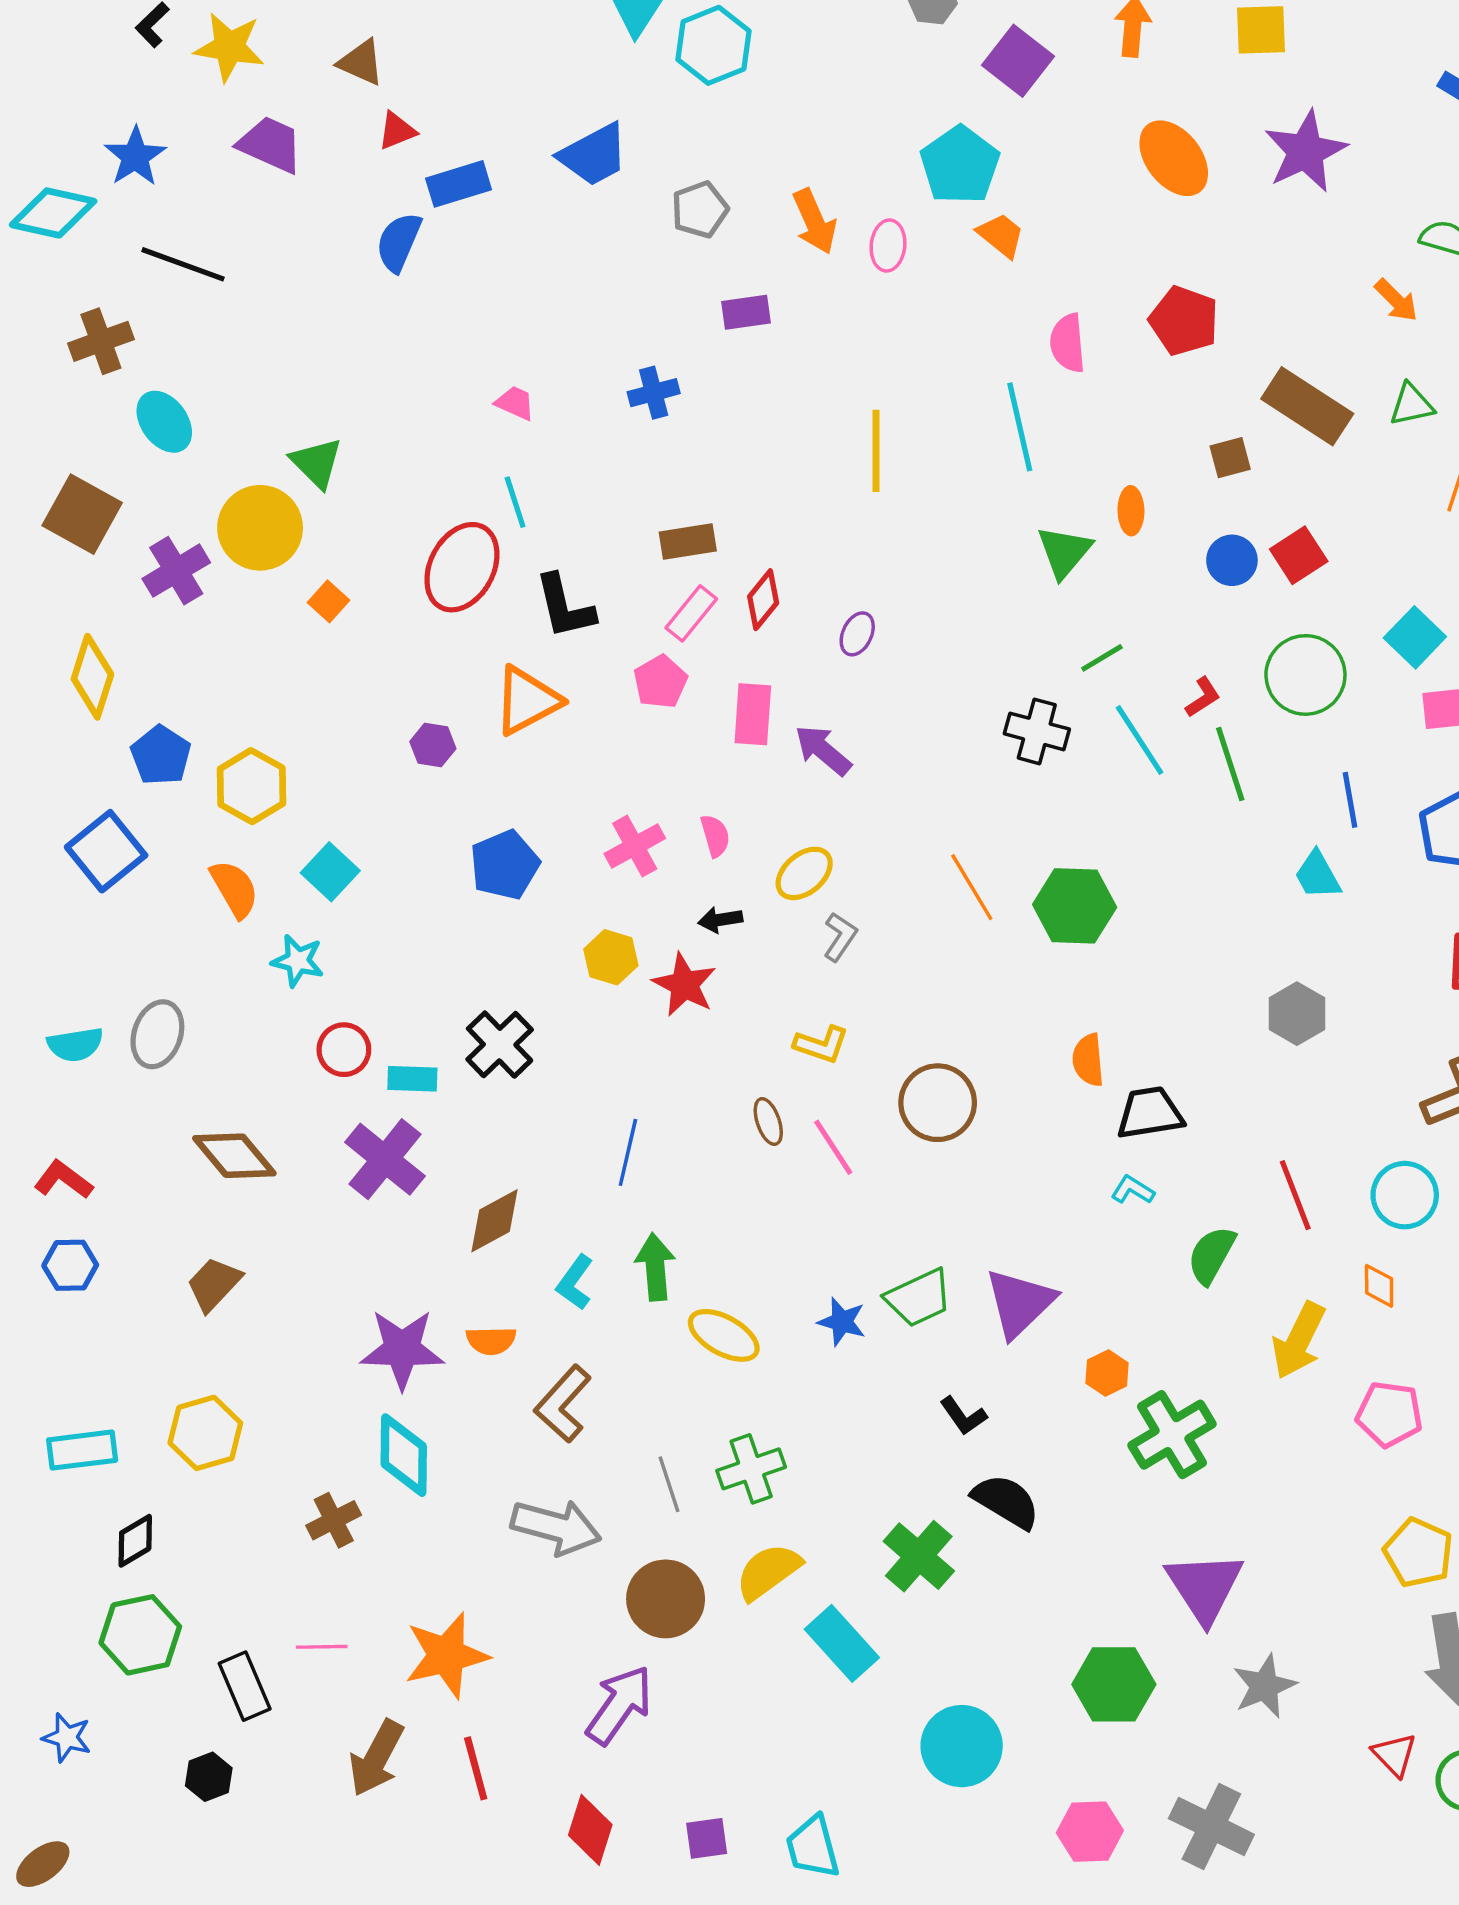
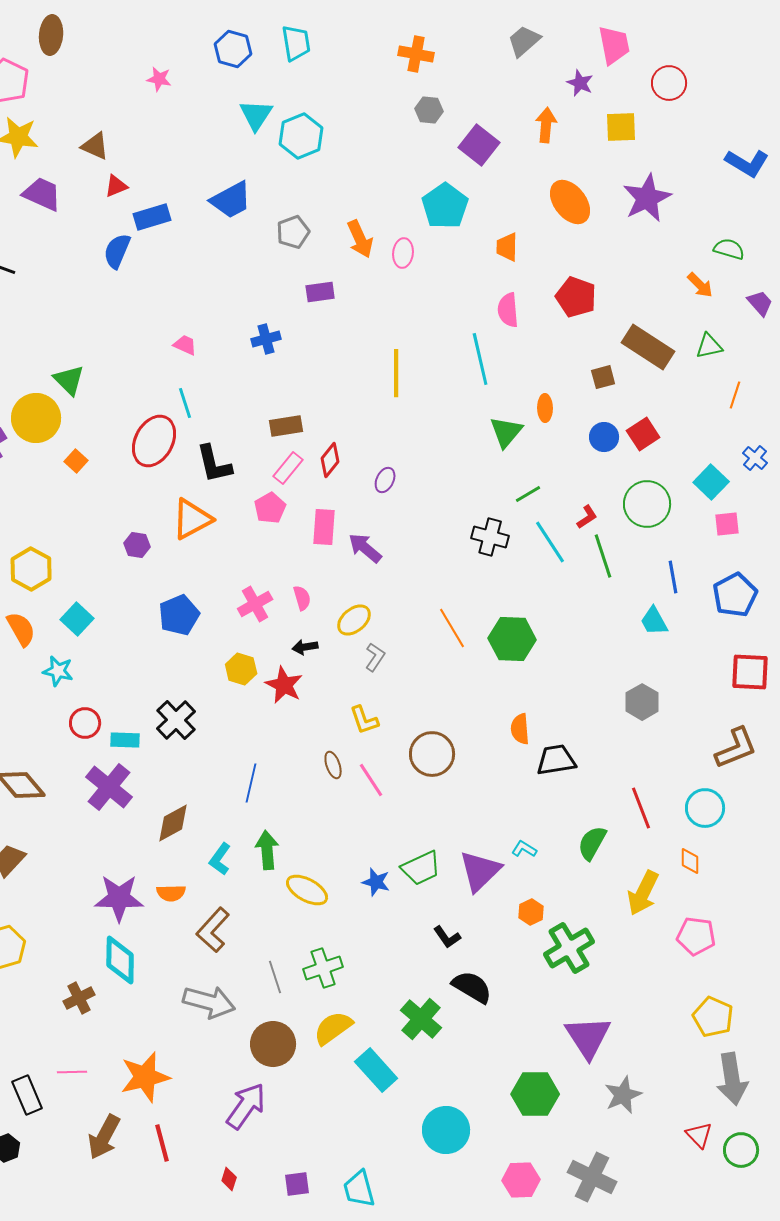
orange trapezoid: (1001, 235) -> (507, 247), moved, turned -128
yellow L-shape: (821, 1045) -> (364, 720), turned 52
cyan L-shape: (1133, 1190) -> (524, 849), moved
red diamond: (590, 1830) -> (229, 1179), size x0.6

